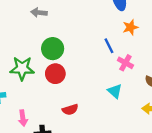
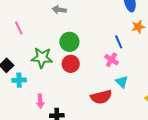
pink cross: (125, 63) -> (111, 60), moved
red semicircle: (70, 110) -> (101, 97), moved, size x1.5

